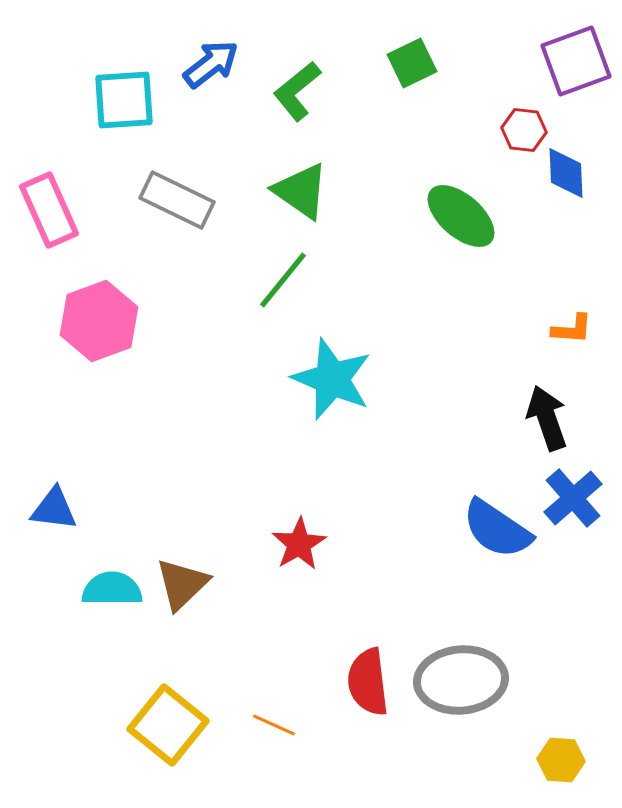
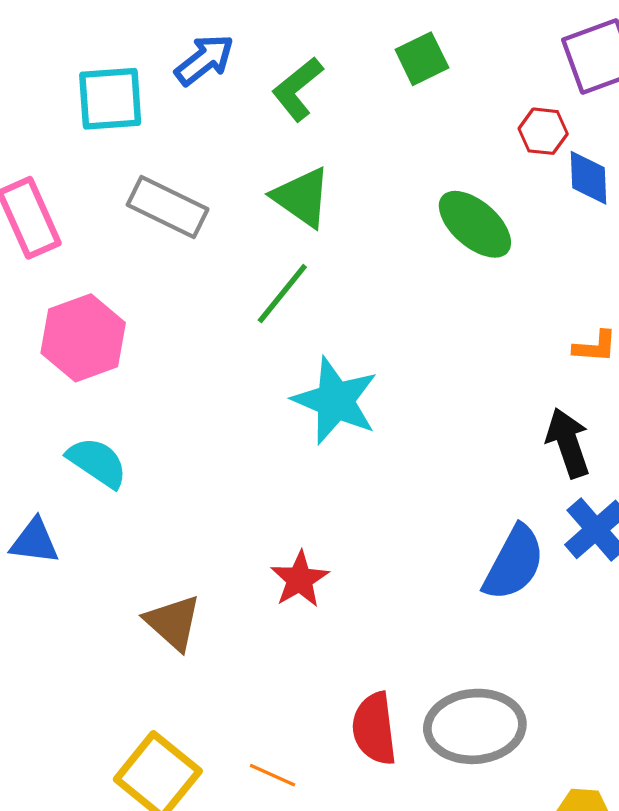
blue semicircle: (497, 529) -> (514, 563), turned -96
brown triangle: (182, 584) -> (173, 623), turned -34
cyan semicircle: (112, 589) -> (97, 462), moved, turned 34

